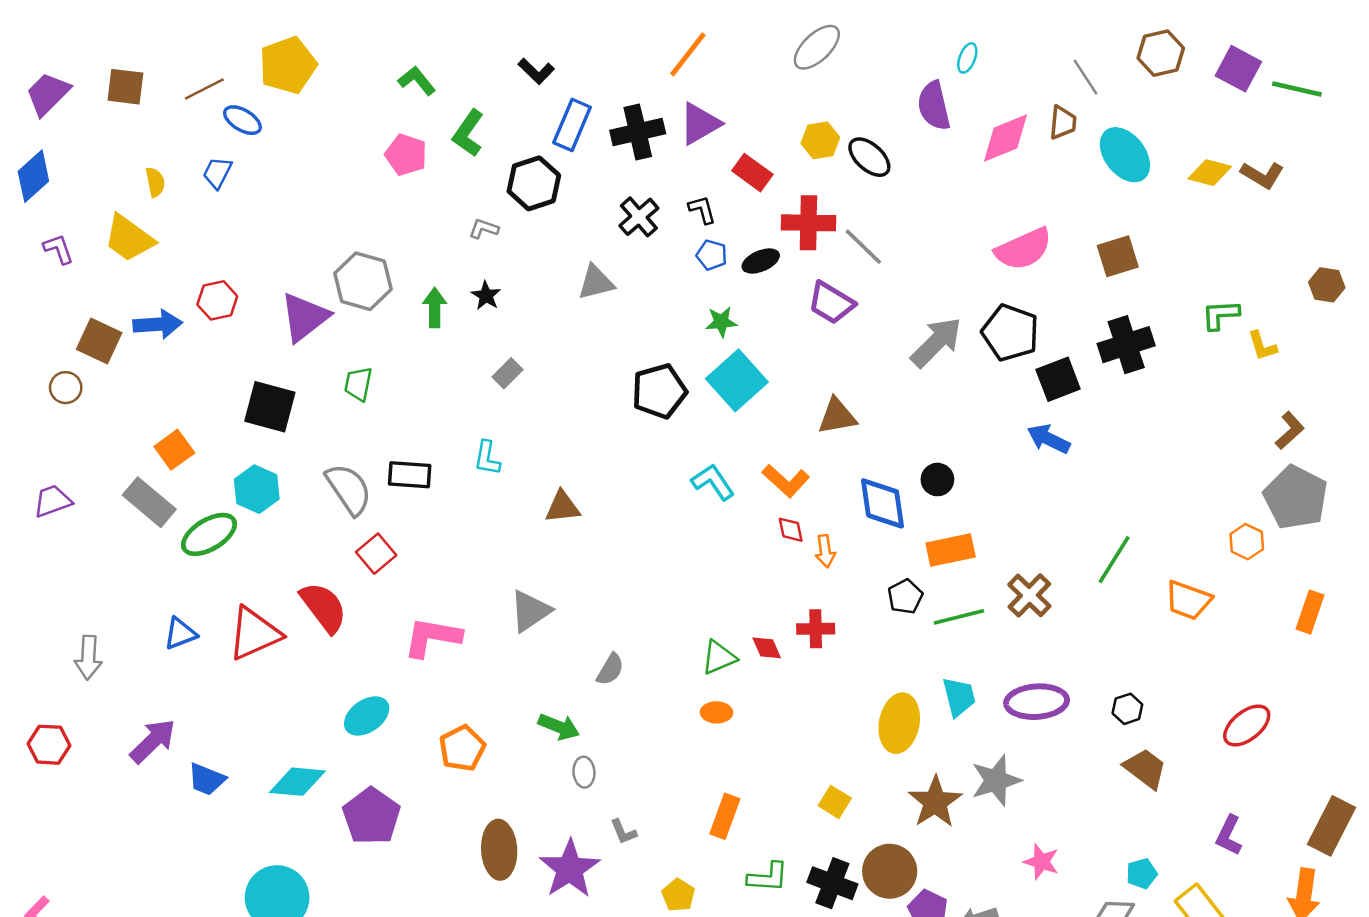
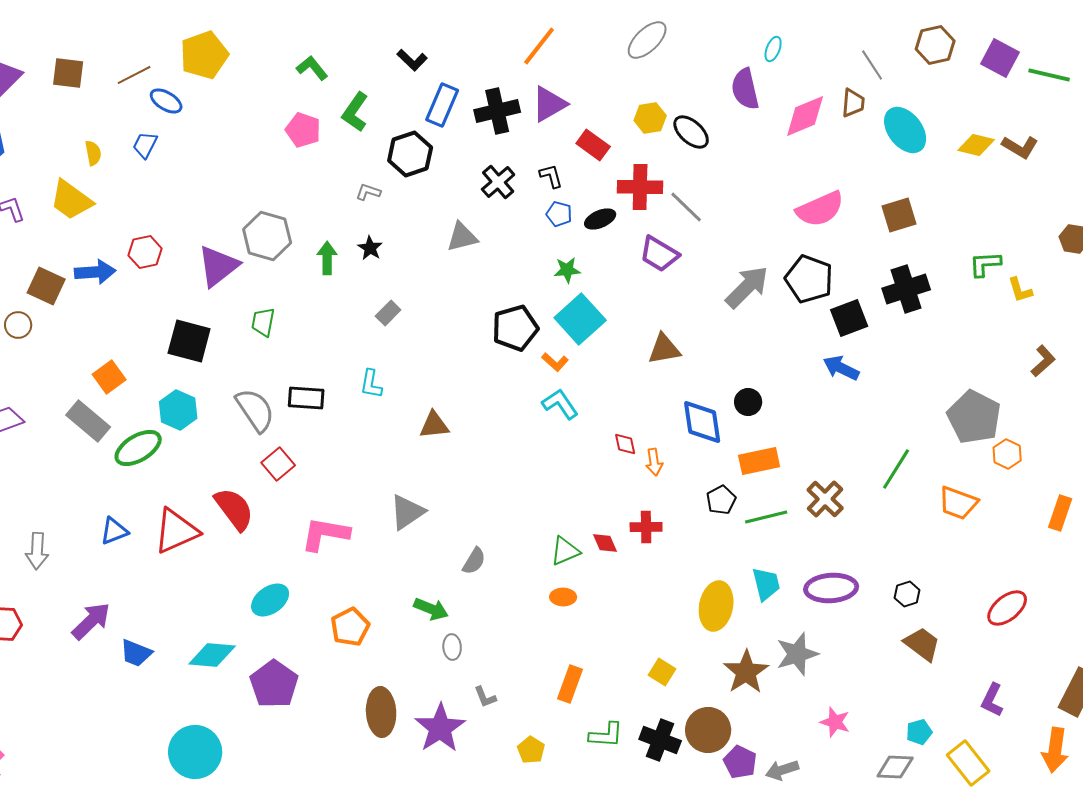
orange L-shape: (786, 481) -> (555, 362), moved, size x0.7
gray pentagon: (1296, 497) -> (974, 417), moved

